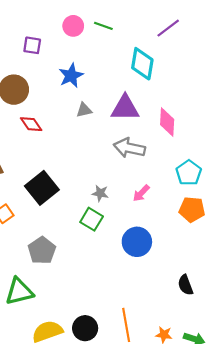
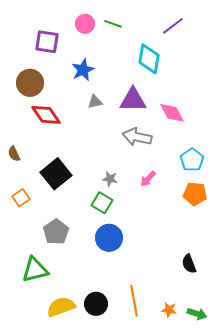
purple square: (32, 45) -> (47, 42), size x1.4
pink diamond: (167, 122) -> (172, 113), turned -32
red diamond: (31, 124) -> (46, 115), size x1.4
blue circle: (137, 242) -> (109, 238), moved

